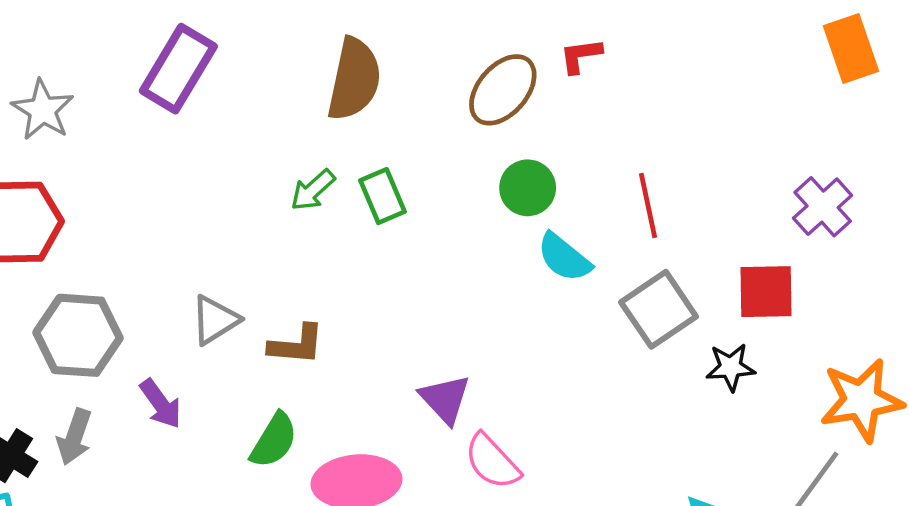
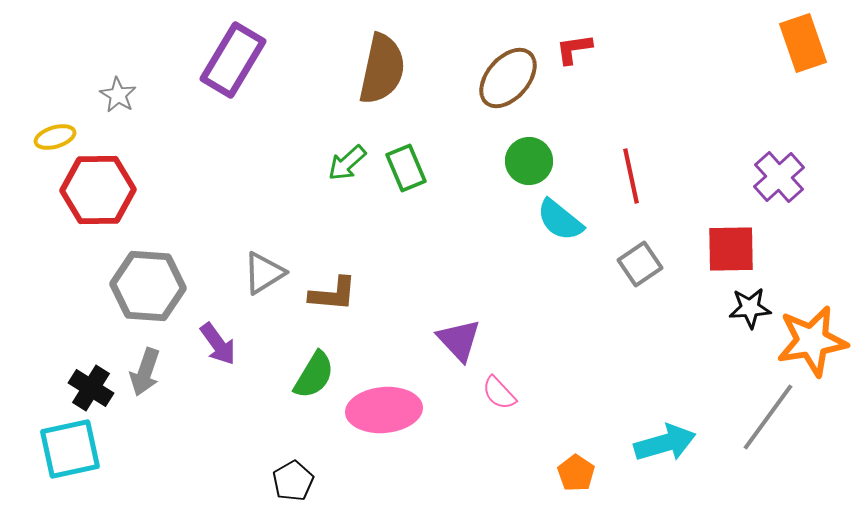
gray star: (43, 110) -> (118, 95), size x0.7
gray square: (659, 309) -> (640, 264), size x0.7
black star: (731, 367) -> (750, 308), moved
pink semicircle: (492, 462) -> (499, 393), size x0.7

